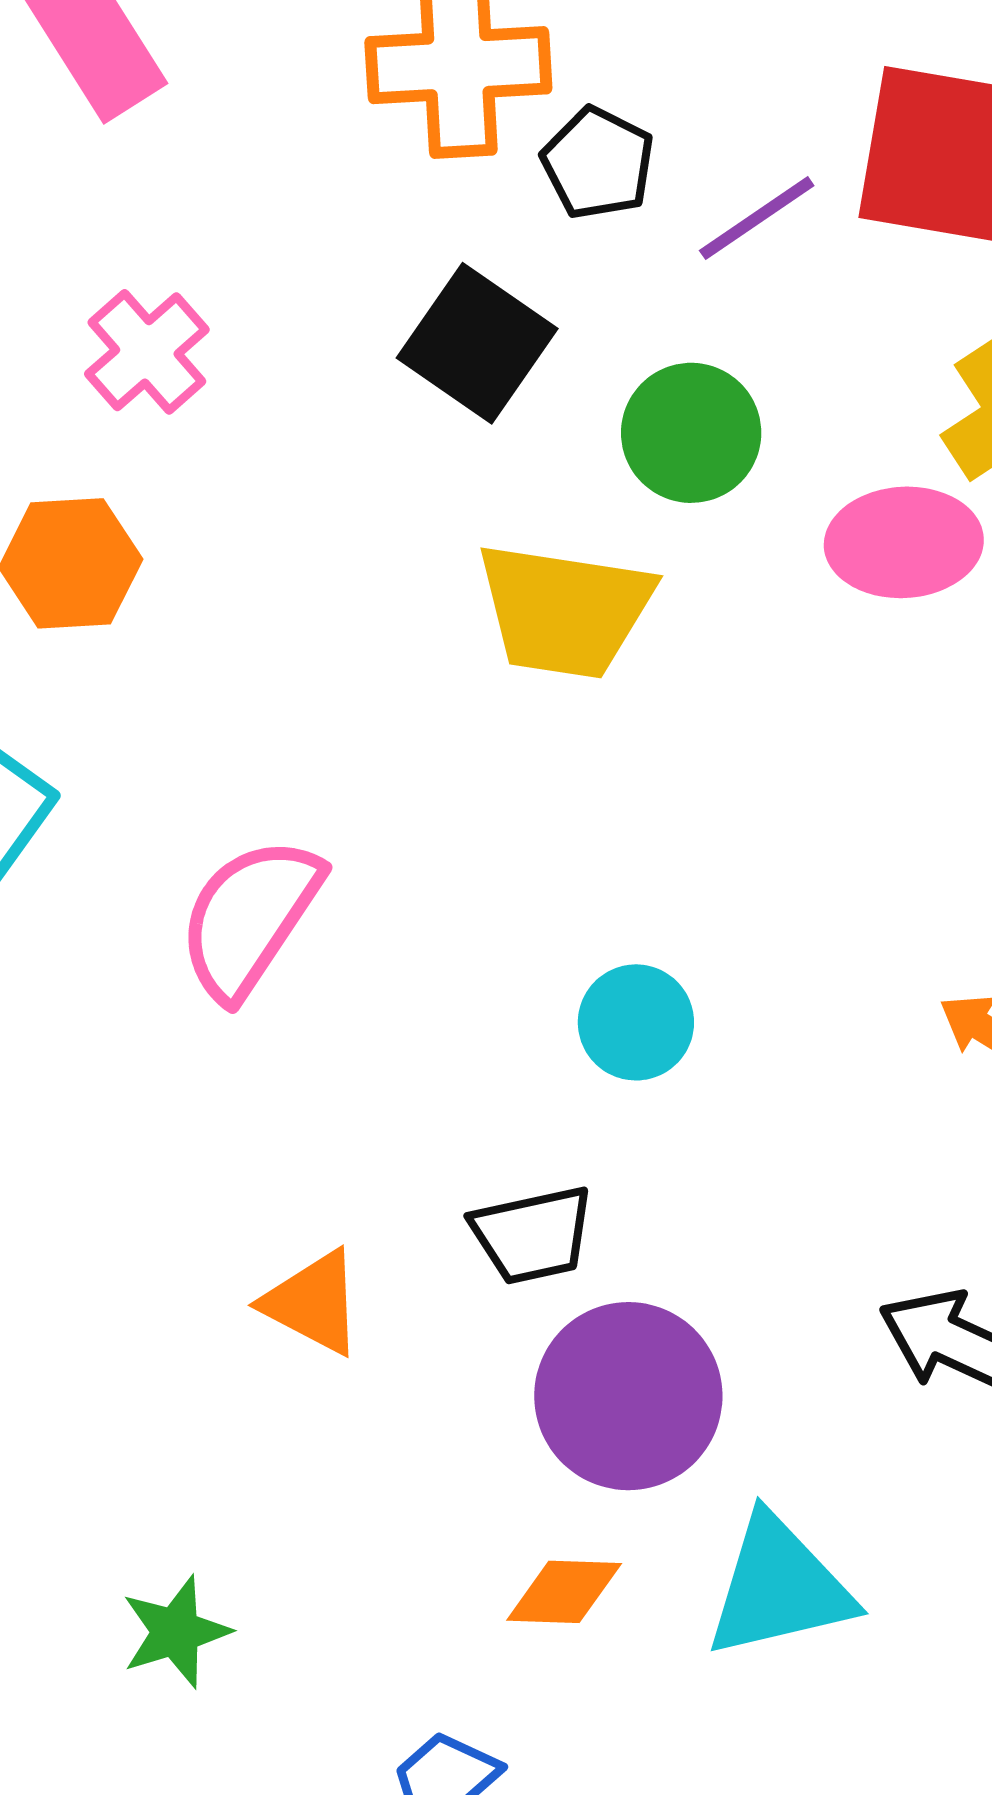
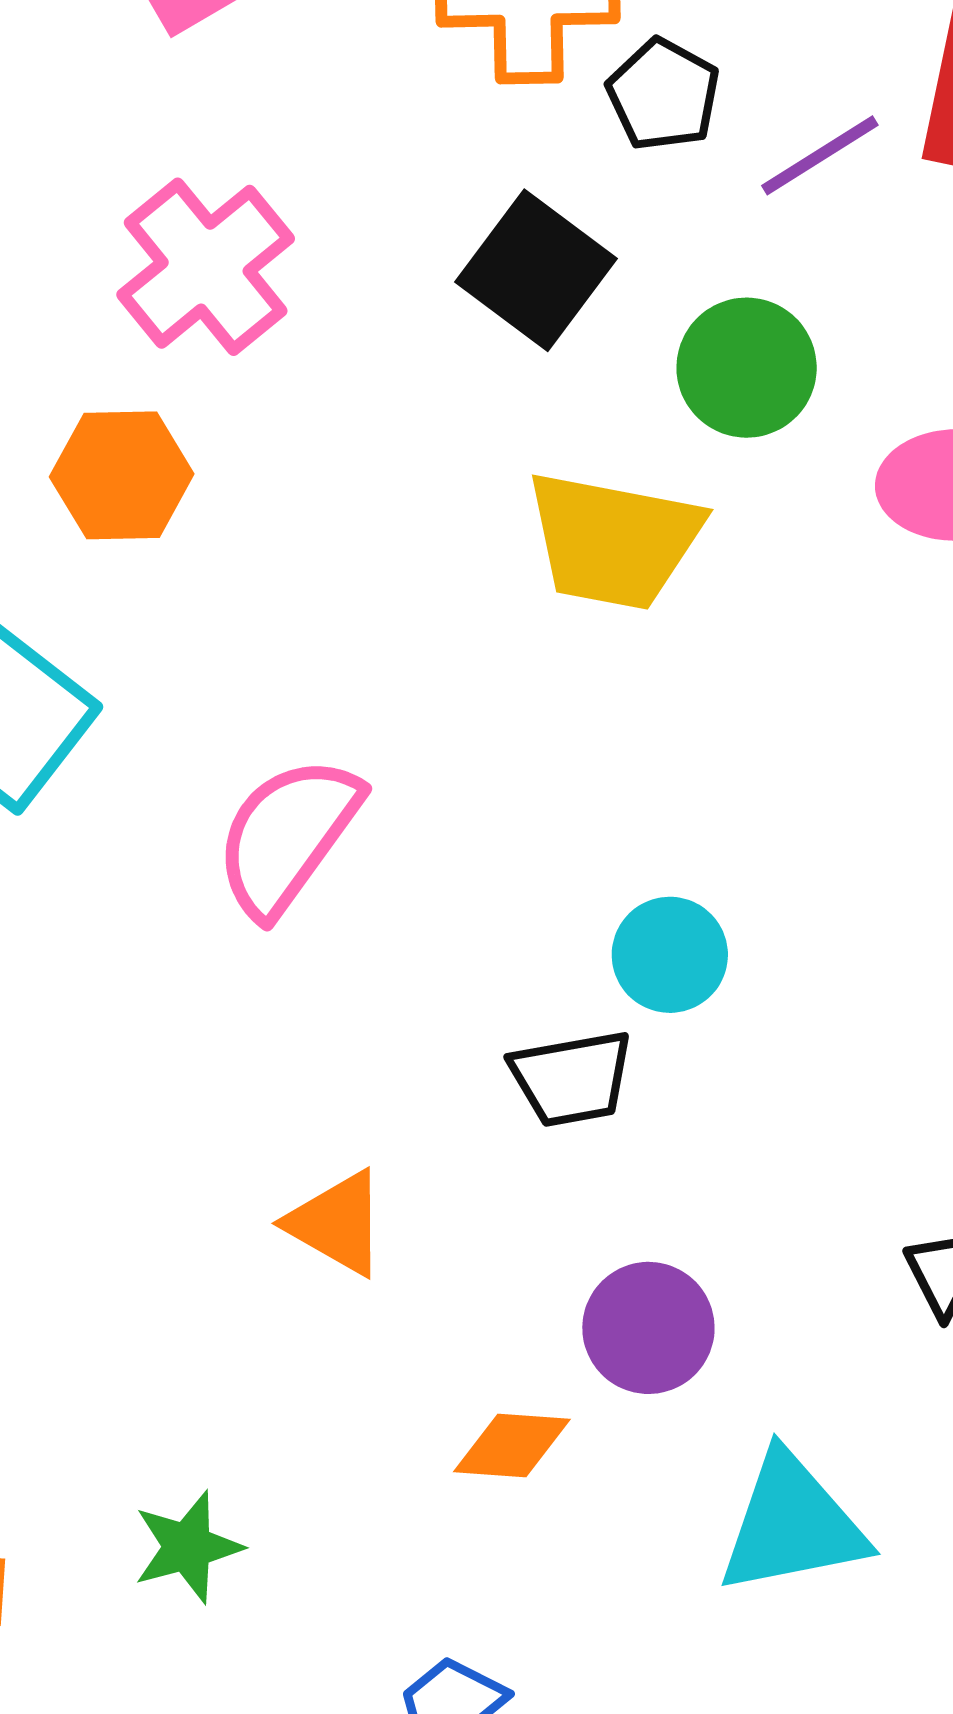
pink cross: (147, 352) -> (206, 267), size x1.4
black trapezoid: (532, 1235) -> (572, 1078), moved
purple circle: (628, 1396) -> (648, 1328), size x0.7
orange diamond: (564, 1592) -> (512, 1445), moved

